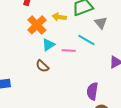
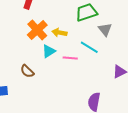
yellow arrow: (59, 17) -> (59, 33), moved
brown semicircle: (42, 66) -> (27, 71), moved

